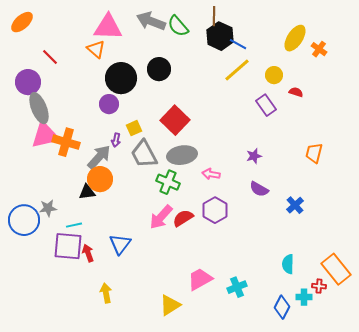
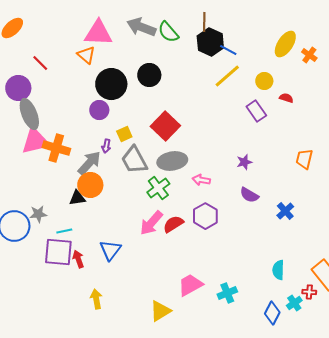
green cross: (168, 182) -> (158, 188), turned 30
cyan cross: (304, 297) -> (294, 303), turned -35

